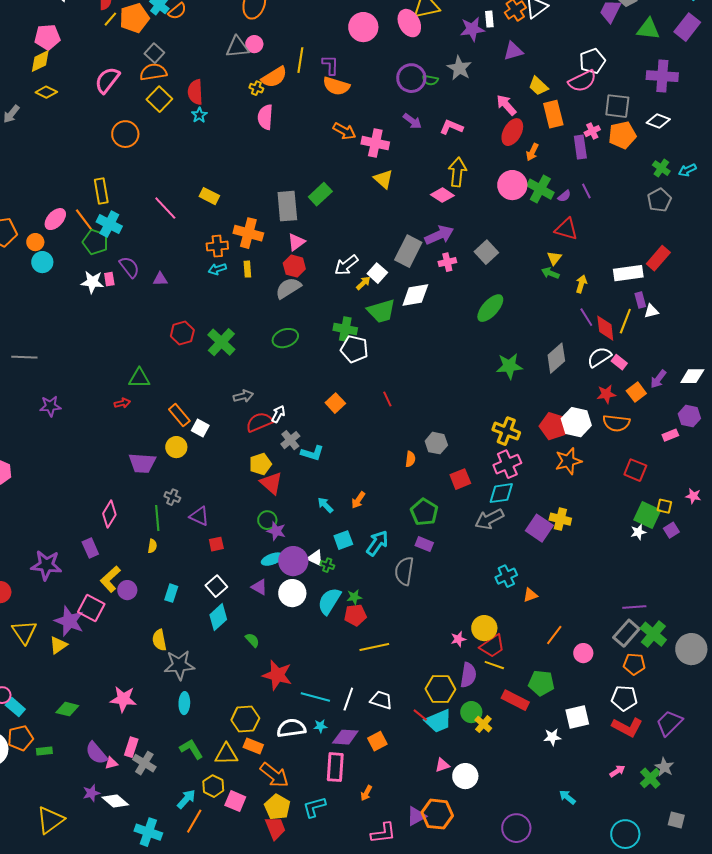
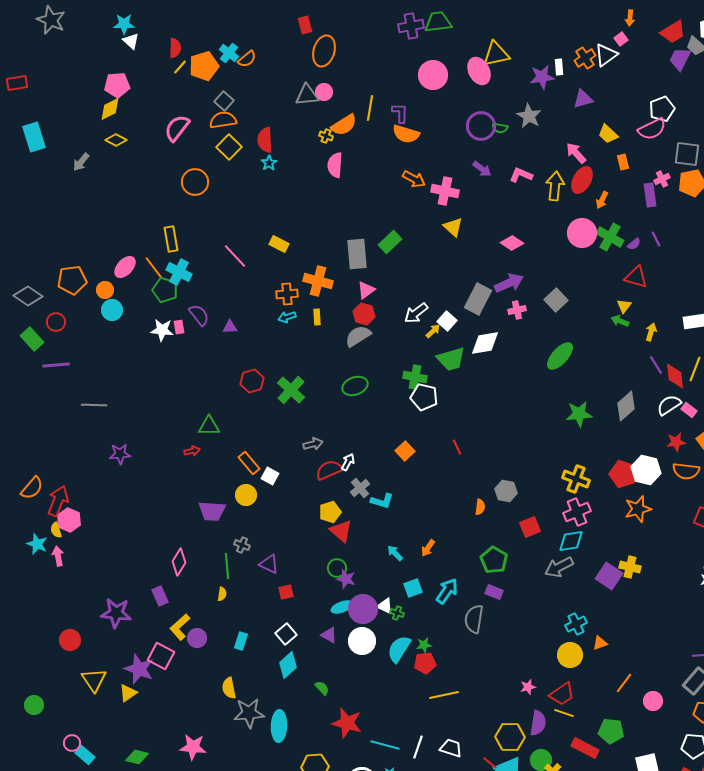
orange rectangle: (553, 114) -> (623, 162), size x0.6
yellow arrow: (457, 172) -> (555, 186), moved
yellow circle: (484, 628) -> (570, 655), moved
cyan ellipse: (184, 703) -> (279, 726), moved, size x1.4

